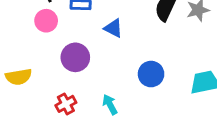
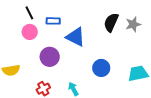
blue triangle: (113, 28) -> (76, 37), size x1.5

